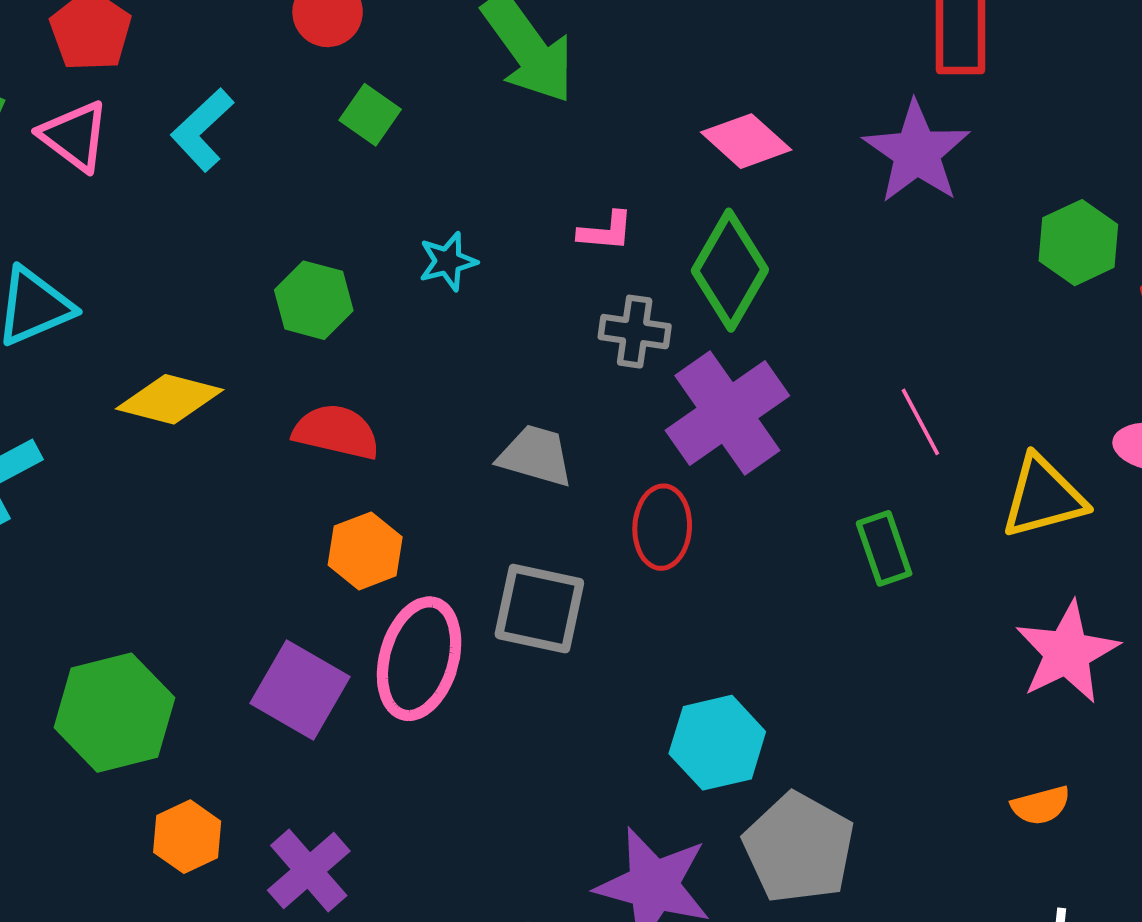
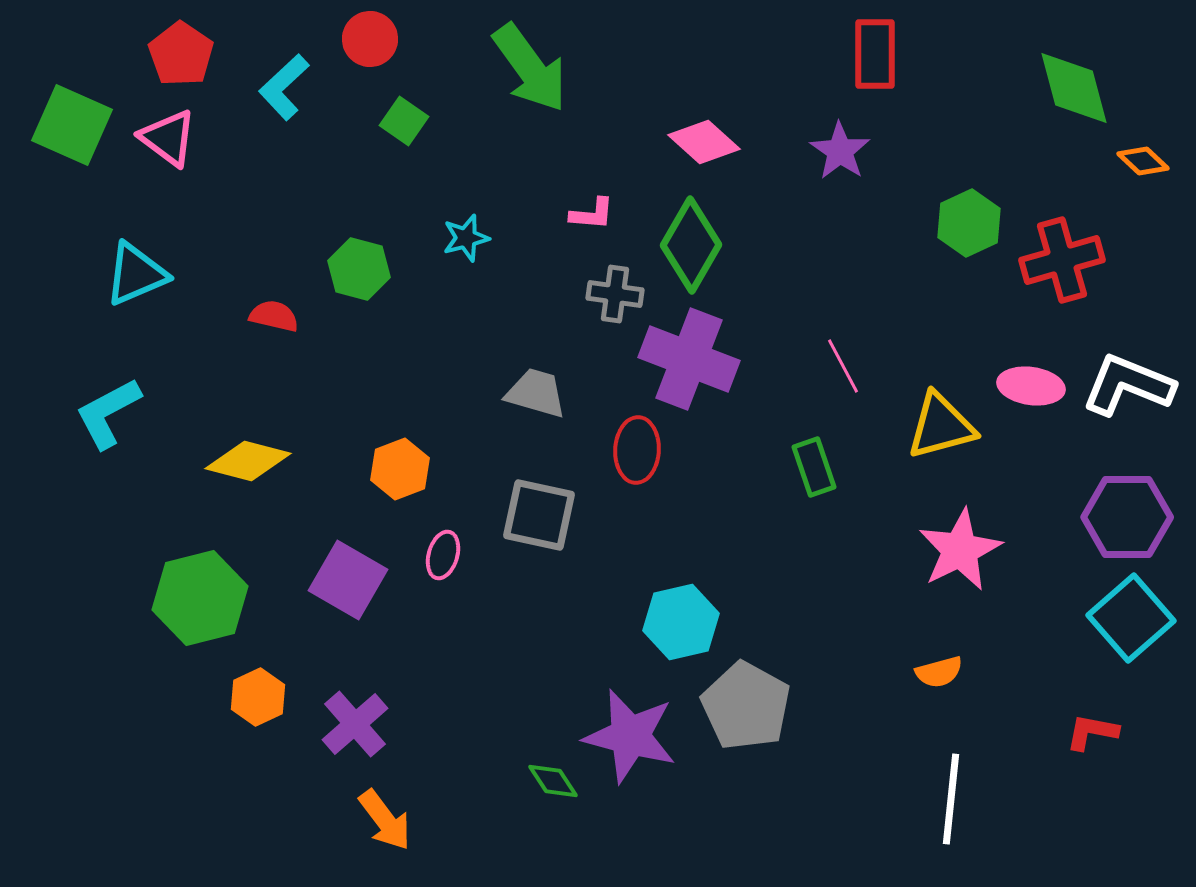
cyan L-shape: (202, 130) -> (284, 87), moved
purple star: (917, 152) -> (840, 151), size x0.7
yellow diamond: (170, 399) -> (248, 461), moved
purple cross: (727, 413) -> (689, 359), turned -34
red semicircle: (336, 432) -> (274, 316), moved, size x0.7
pink ellipse: (419, 659) -> (443, 555), size x0.5

